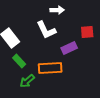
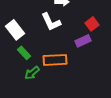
red square: (87, 32) -> (92, 24), turned -32
purple rectangle: (69, 48) -> (83, 41), moved

